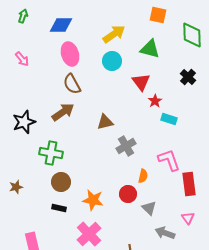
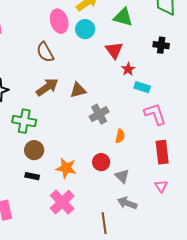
pink ellipse: (70, 54) -> (59, 21), moved
black cross: (188, 77) -> (161, 45), turned -35
brown arrow: (63, 112) -> (47, 87), moved
pink L-shape: (169, 160) -> (155, 114), moved
orange semicircle: (143, 176) -> (120, 136), moved
gray arrow: (165, 233) -> (127, 203), moved

